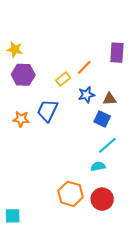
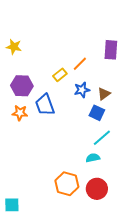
purple hexagon: (23, 75) -> (22, 86), moved
brown triangle: (110, 99) -> (104, 94), turned -32
blue trapezoid: (47, 111) -> (45, 105), turned -45

